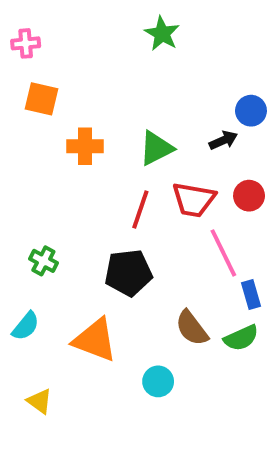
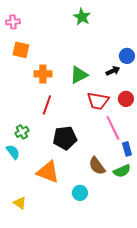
red line: (140, 209) -> (47, 105), moved
green cross: (43, 261) -> (22, 132), turned 32
cyan semicircle: (26, 326) -> (13, 152), moved, turned -77

